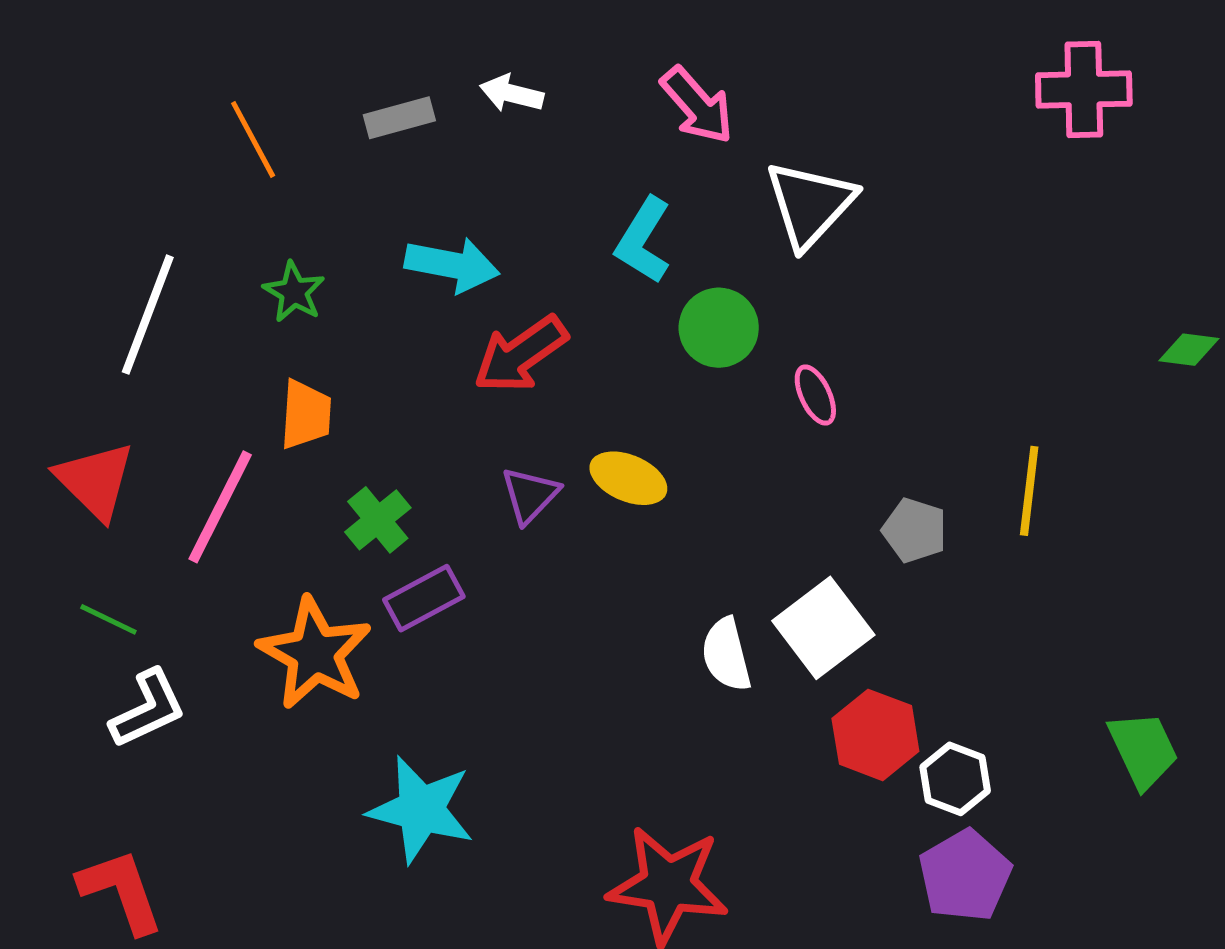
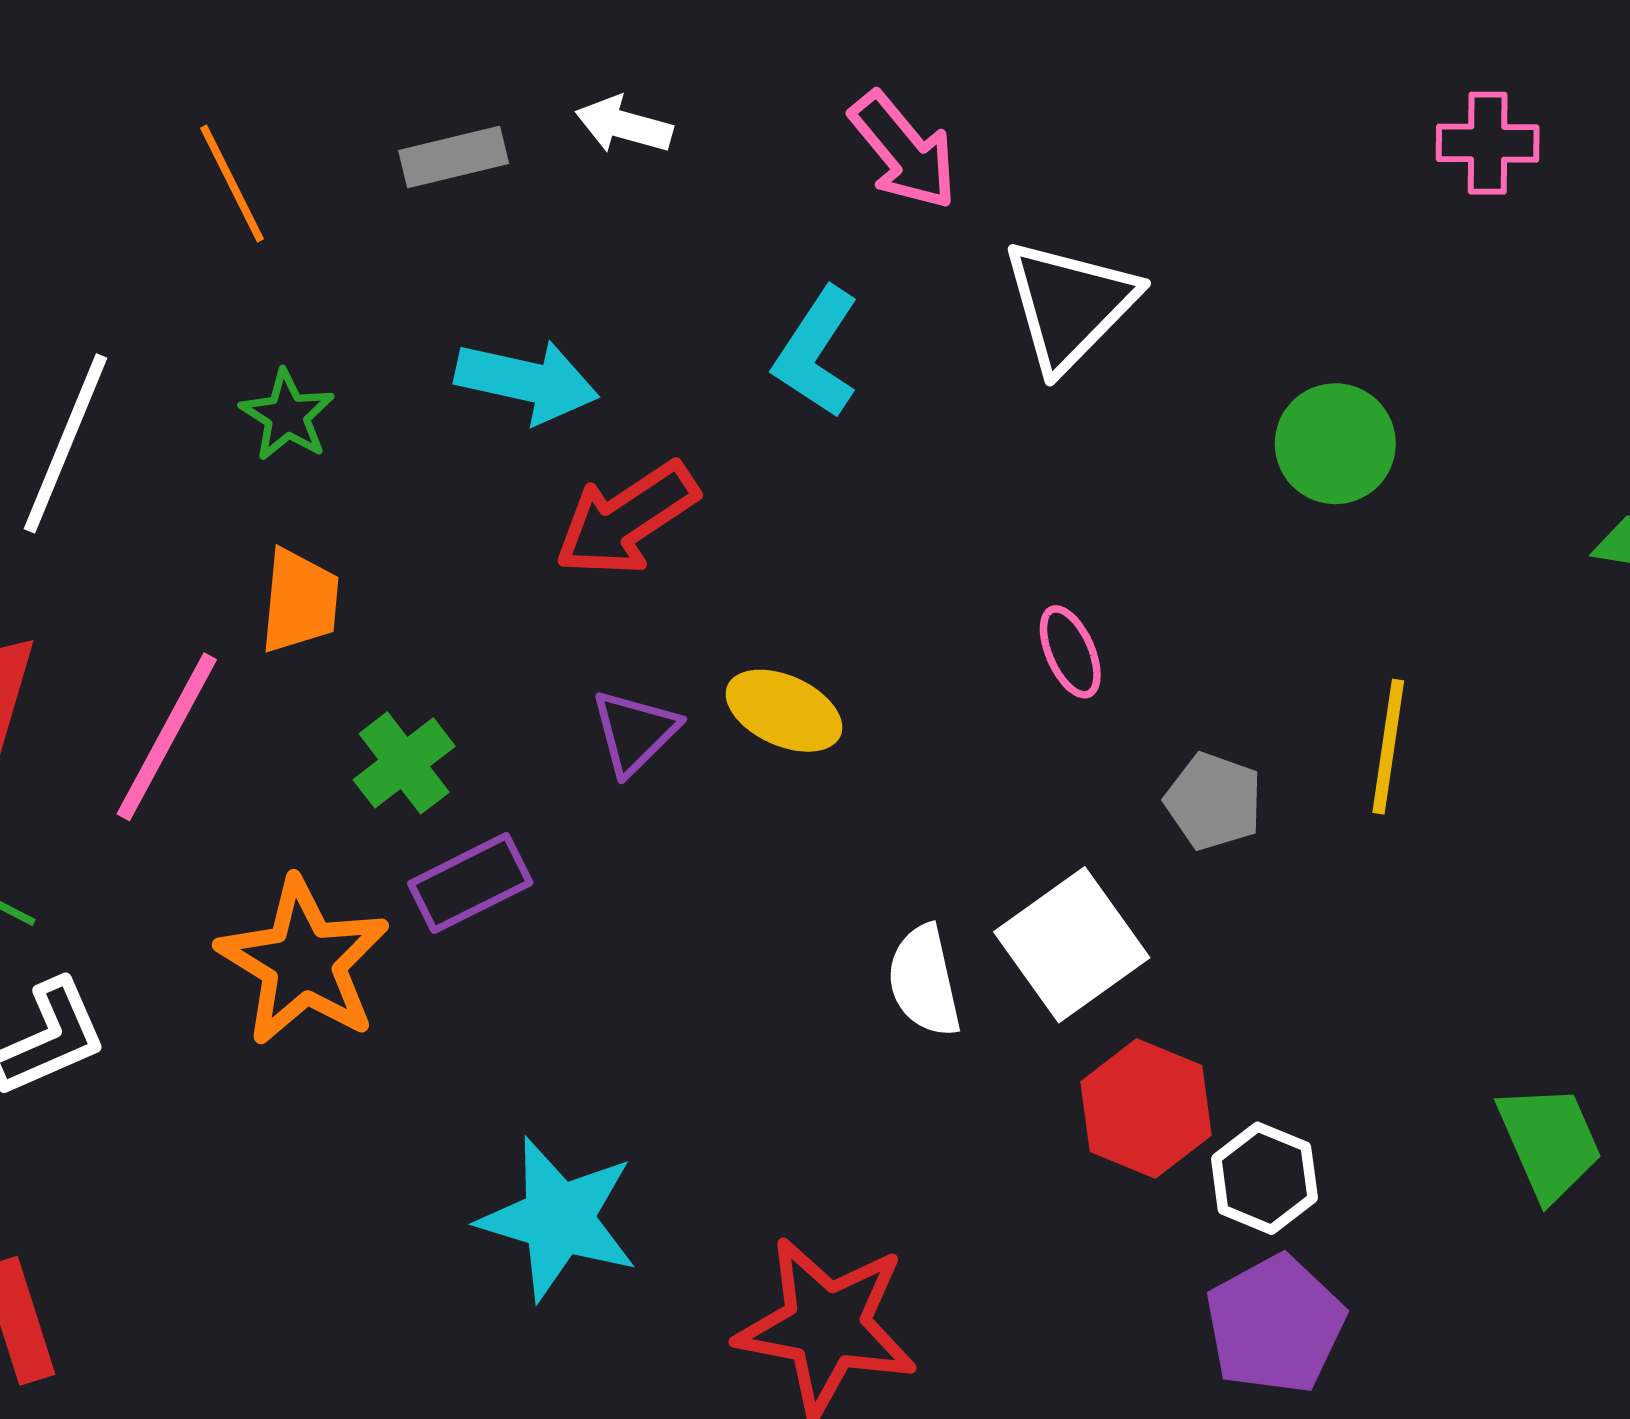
pink cross: (1084, 89) -> (1488, 143), size x0.7
green circle: (719, 328) -> (1335, 444), moved
pink ellipse: (815, 395) -> (1070, 652), moved
cyan star: (421, 809) -> (558, 1219), moved

